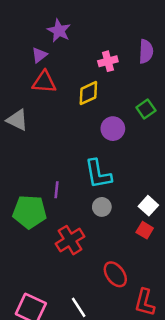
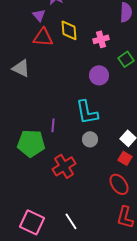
purple triangle: (39, 55) -> (39, 15), turned -32
pink cross: (108, 61) -> (101, 39), moved
yellow diamond: (88, 93) -> (69, 30), moved, turned -70
red ellipse: (115, 274) -> (119, 184), moved

